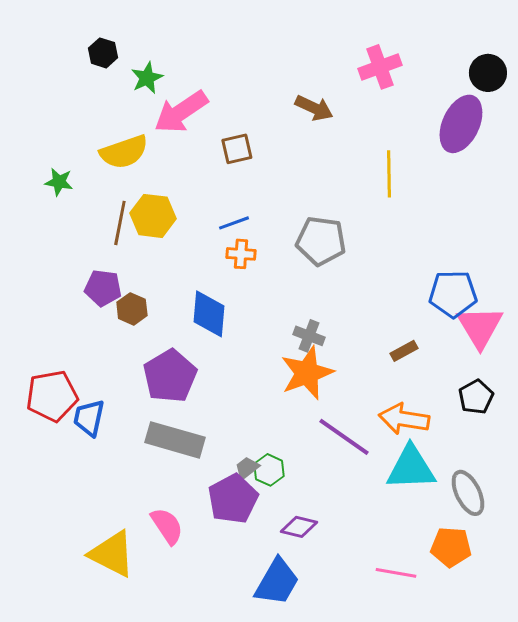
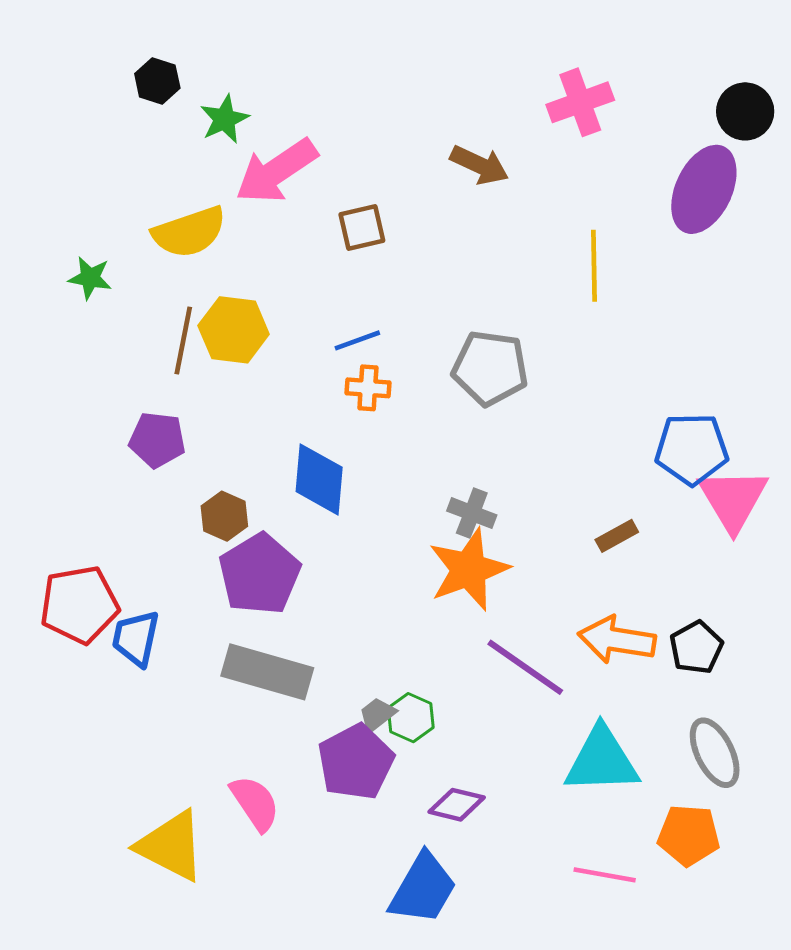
brown hexagon: (132, 309) -> (224, 516), moved
black pentagon: (476, 397) -> (696, 647), moved
cyan triangle: (411, 468) -> (602, 760), moved

